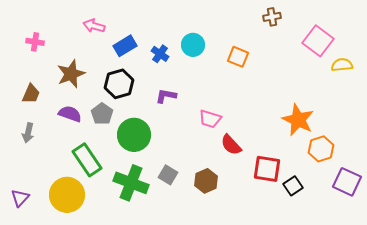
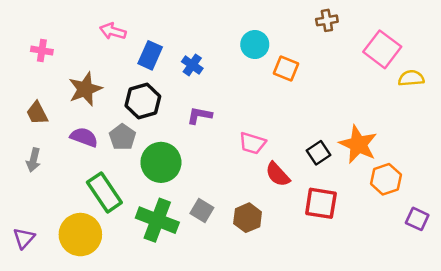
cyan circle: (193, 45) -> (255, 45), moved
blue rectangle: (125, 46) -> (150, 55), turned -35
brown trapezoid: (31, 94) -> (37, 113), turned 130
purple square: (347, 182) -> (417, 219), size x0.7
black square: (293, 186) -> (319, 153), moved

